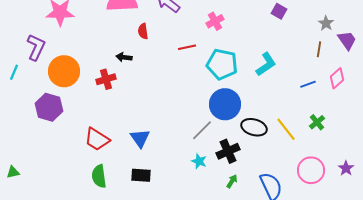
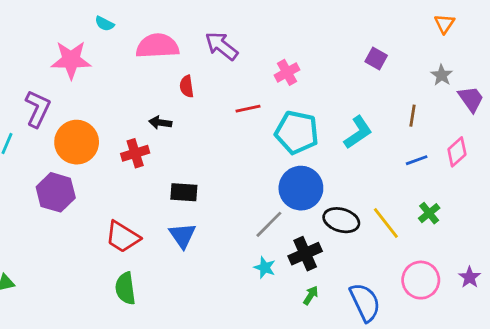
brown line: (319, 49) -> (412, 116), moved
black rectangle: (141, 175) -> (184, 192), moved

